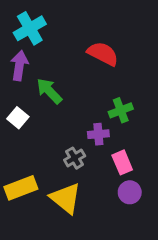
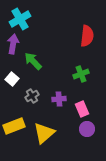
red semicircle: (103, 54) -> (87, 36), moved, turned 70
purple cross: (98, 134) -> (59, 99), moved
gray cross: (75, 158) -> (32, 96), moved
yellow triangle: (66, 198) -> (44, 133), turned 40

